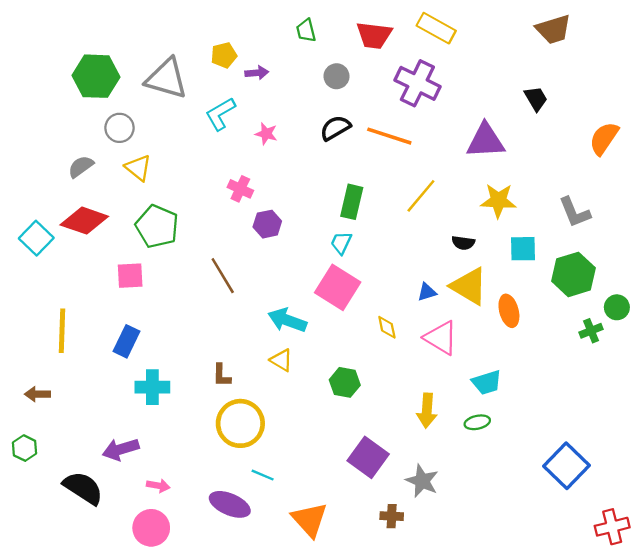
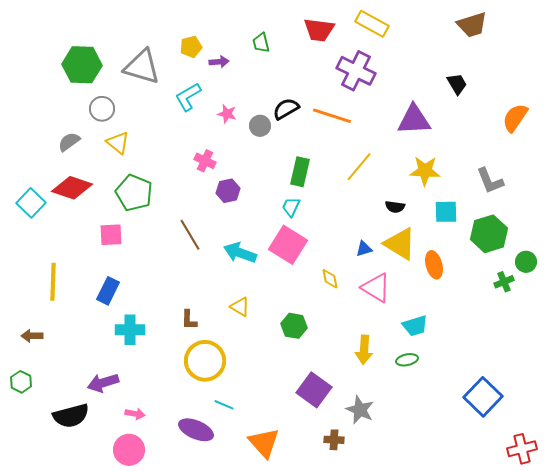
green trapezoid: (306, 30) -> (261, 43), moved
gray circle: (337, 76) -> (260, 126), moved
cyan arrow: (287, 320) -> (240, 253), moved
black semicircle: (83, 488) -> (71, 416), turned 132

